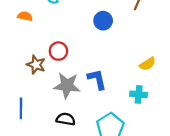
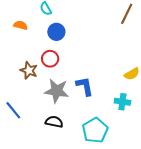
blue circle: (103, 21) -> (56, 32), moved
blue line: (21, 108) -> (13, 110), turned -42

